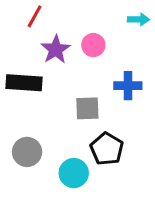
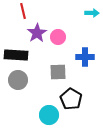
red line: (35, 16) -> (23, 11), turned -42
pink circle: (93, 45) -> (58, 37), moved
gray circle: (27, 152) -> (18, 80), moved

